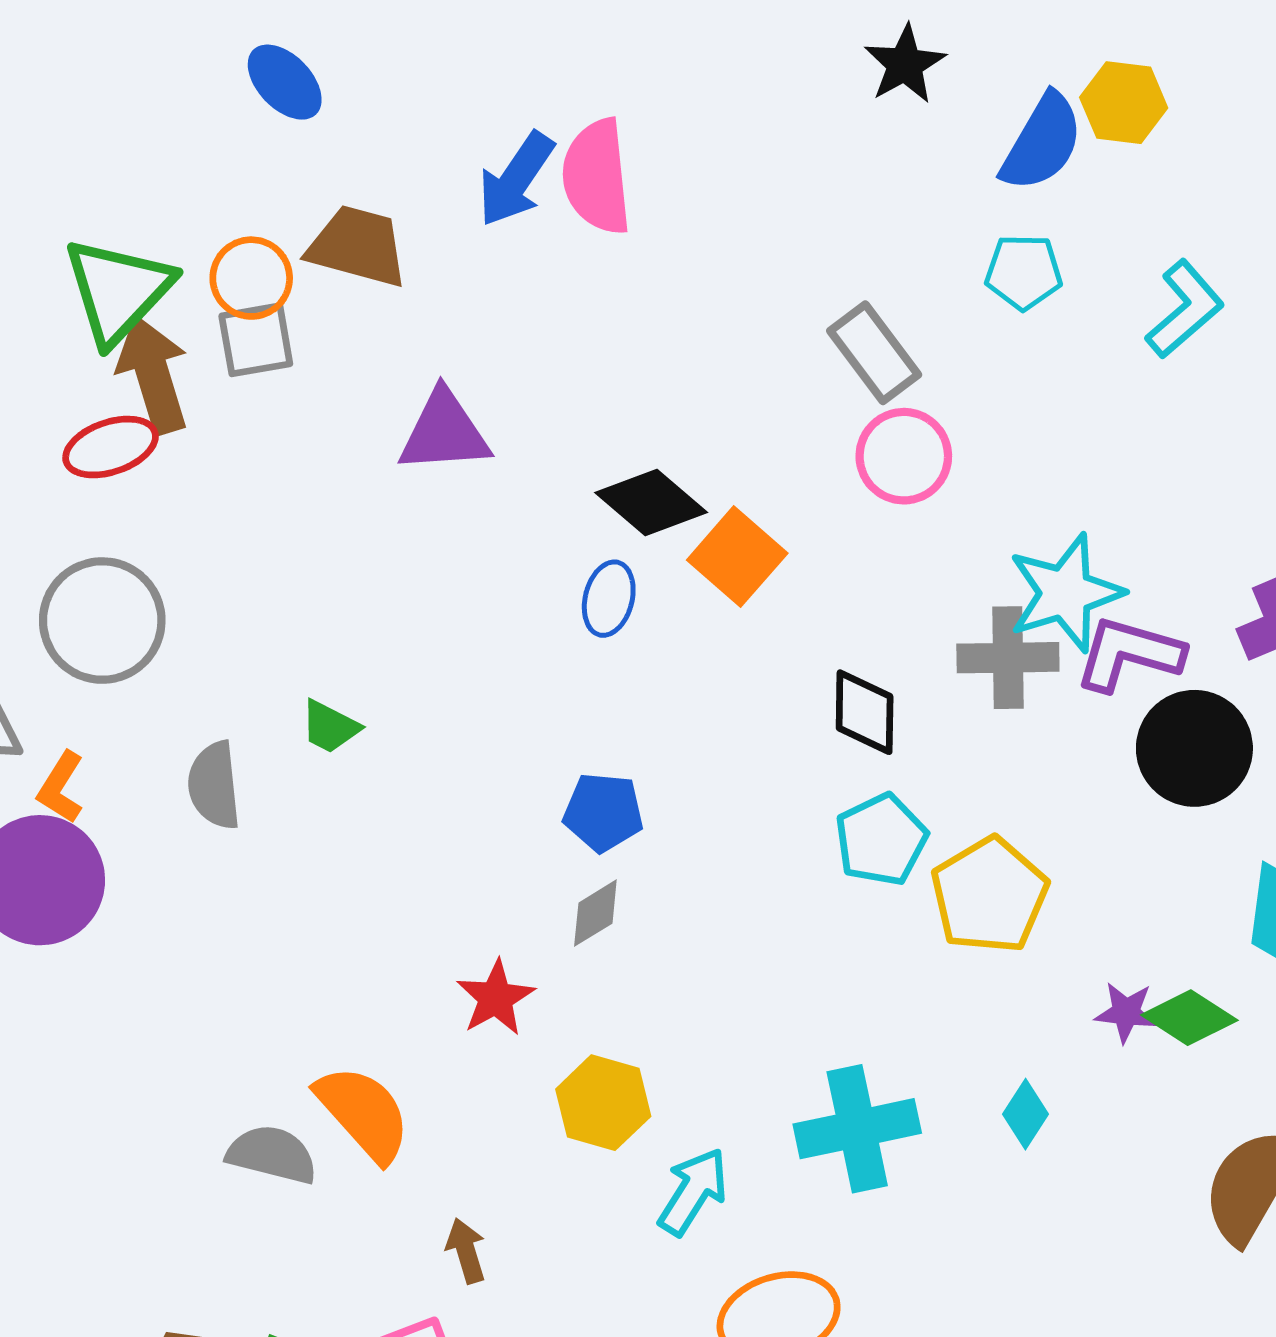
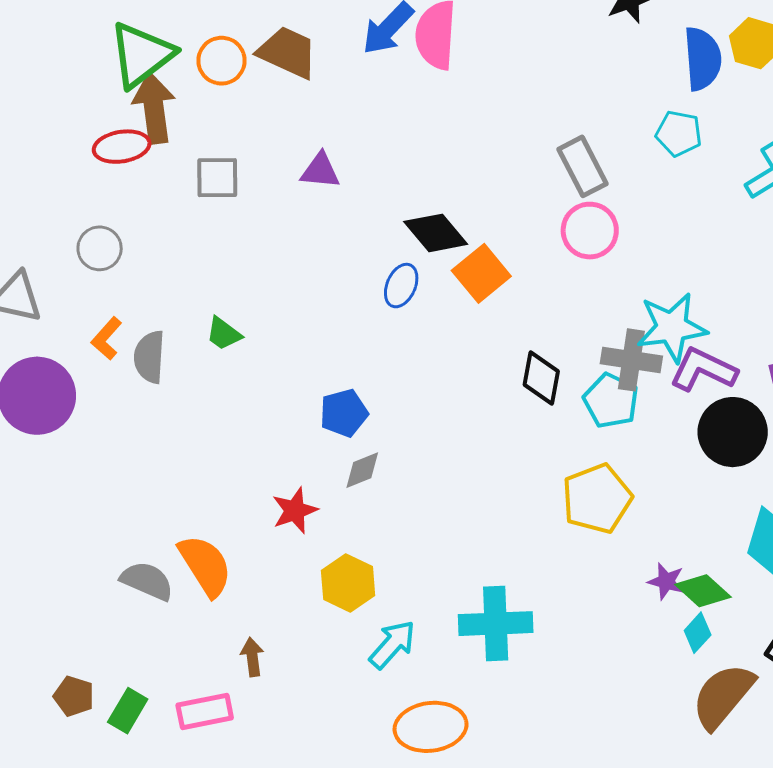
blue semicircle: (1042, 142) -> (703, 59), turned -44
gray square: (256, 340) -> (217, 178), moved
purple triangle: (444, 432) -> (320, 171), size x0.7
gray circle: (102, 621) -> (100, 248), size x0.6
orange L-shape: (61, 787) -> (107, 338), moved
blue pentagon: (603, 812) -> (344, 413), moved, turned -30
cyan pentagon: (881, 840) -> (611, 401), moved, turned -30
cyan diamond: (1025, 1114) -> (698, 633), moved

